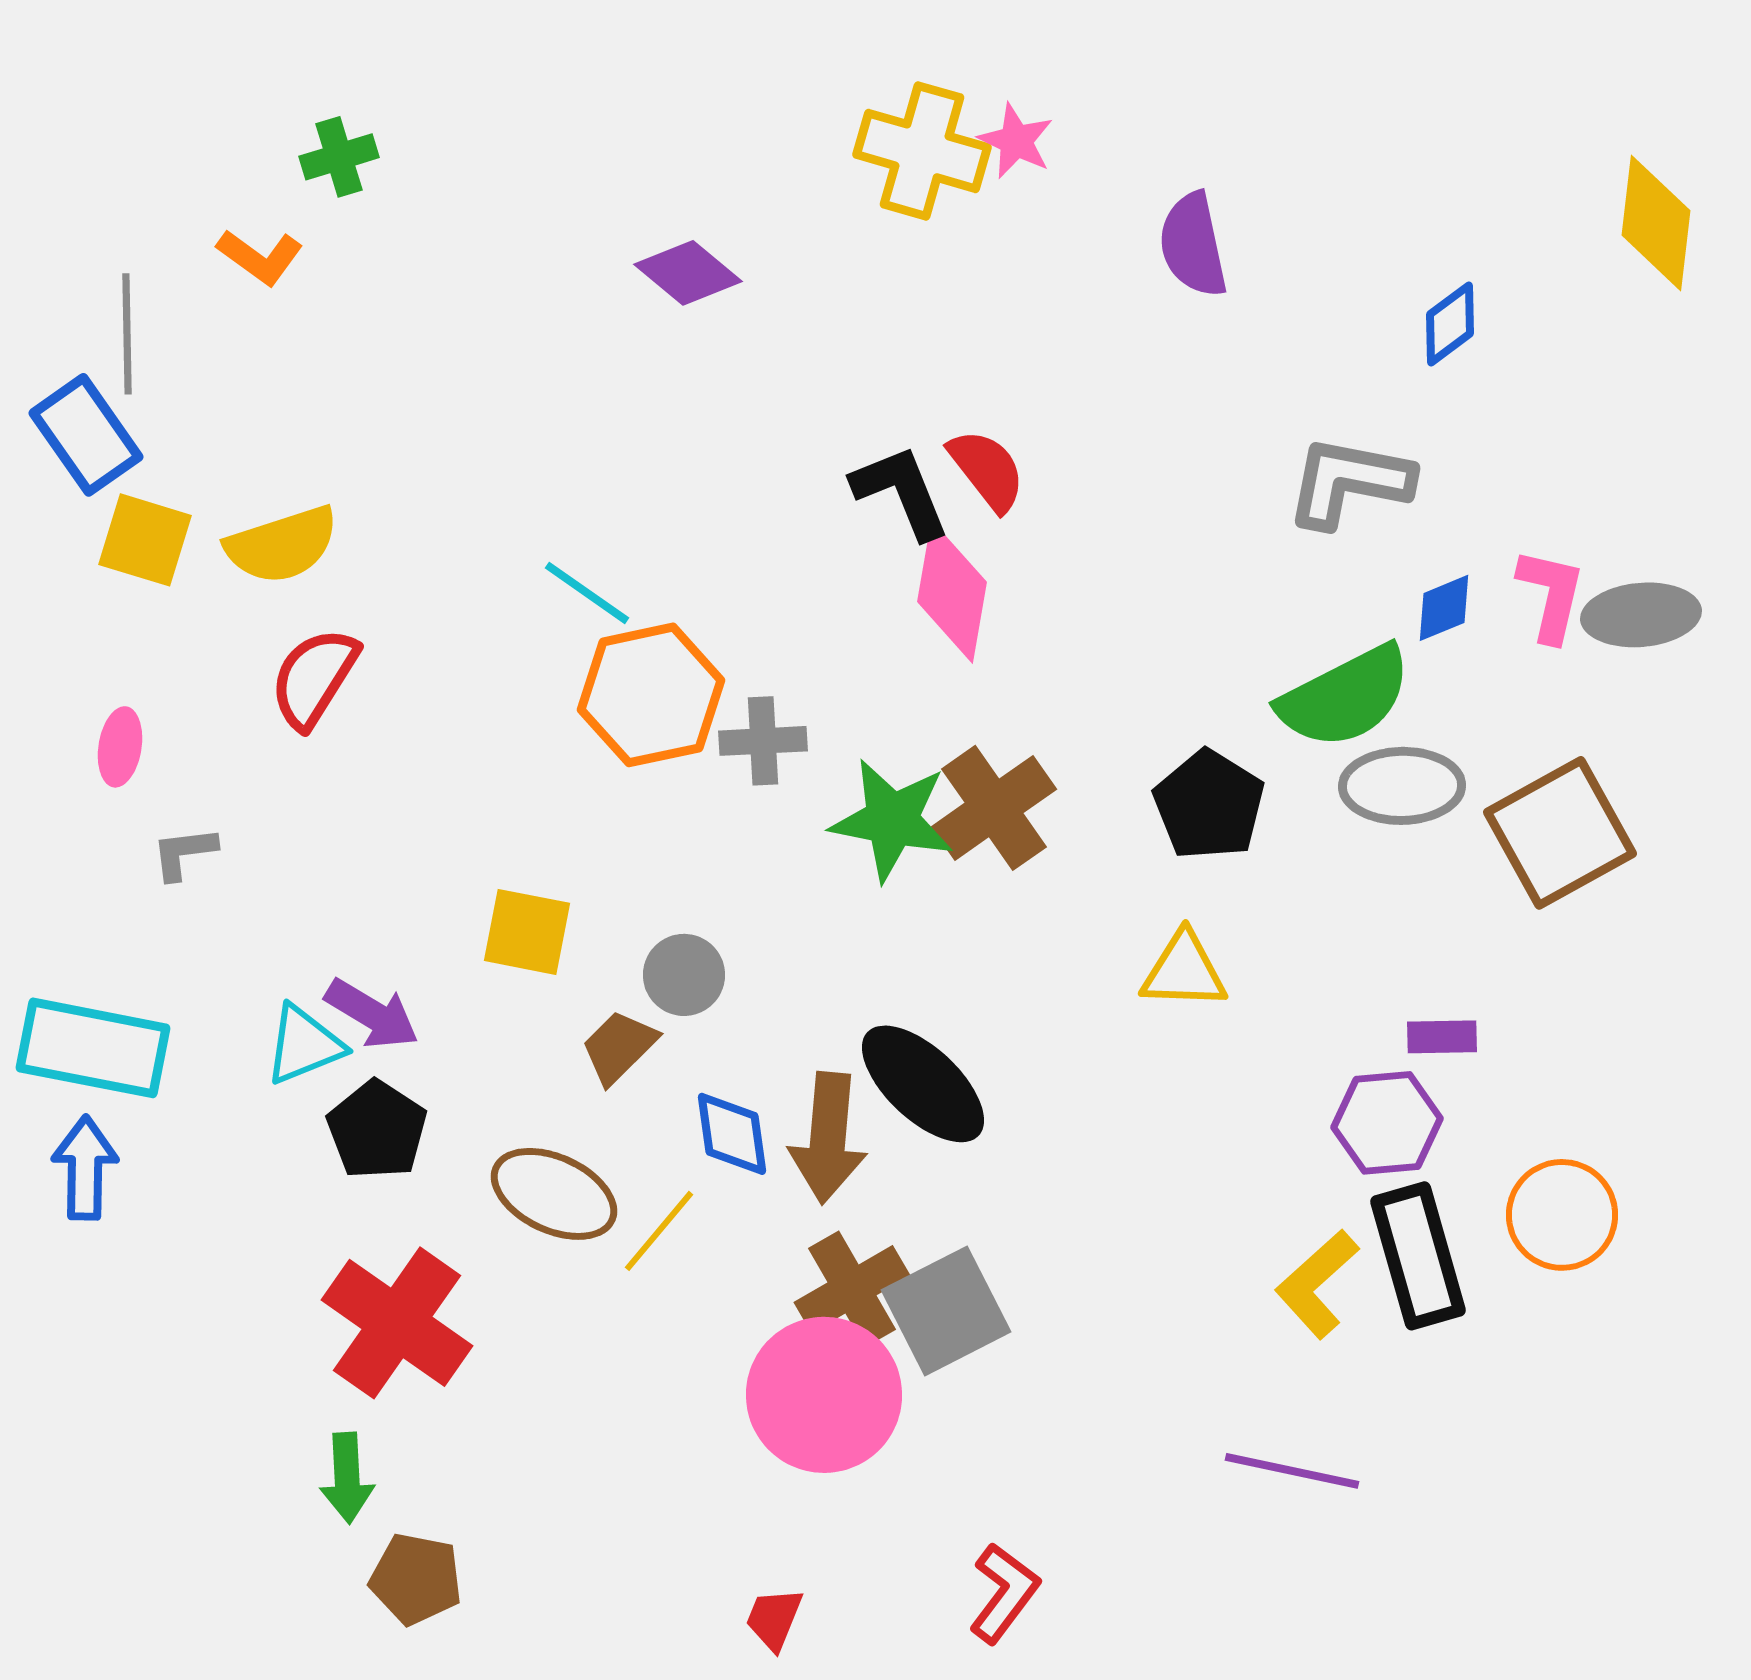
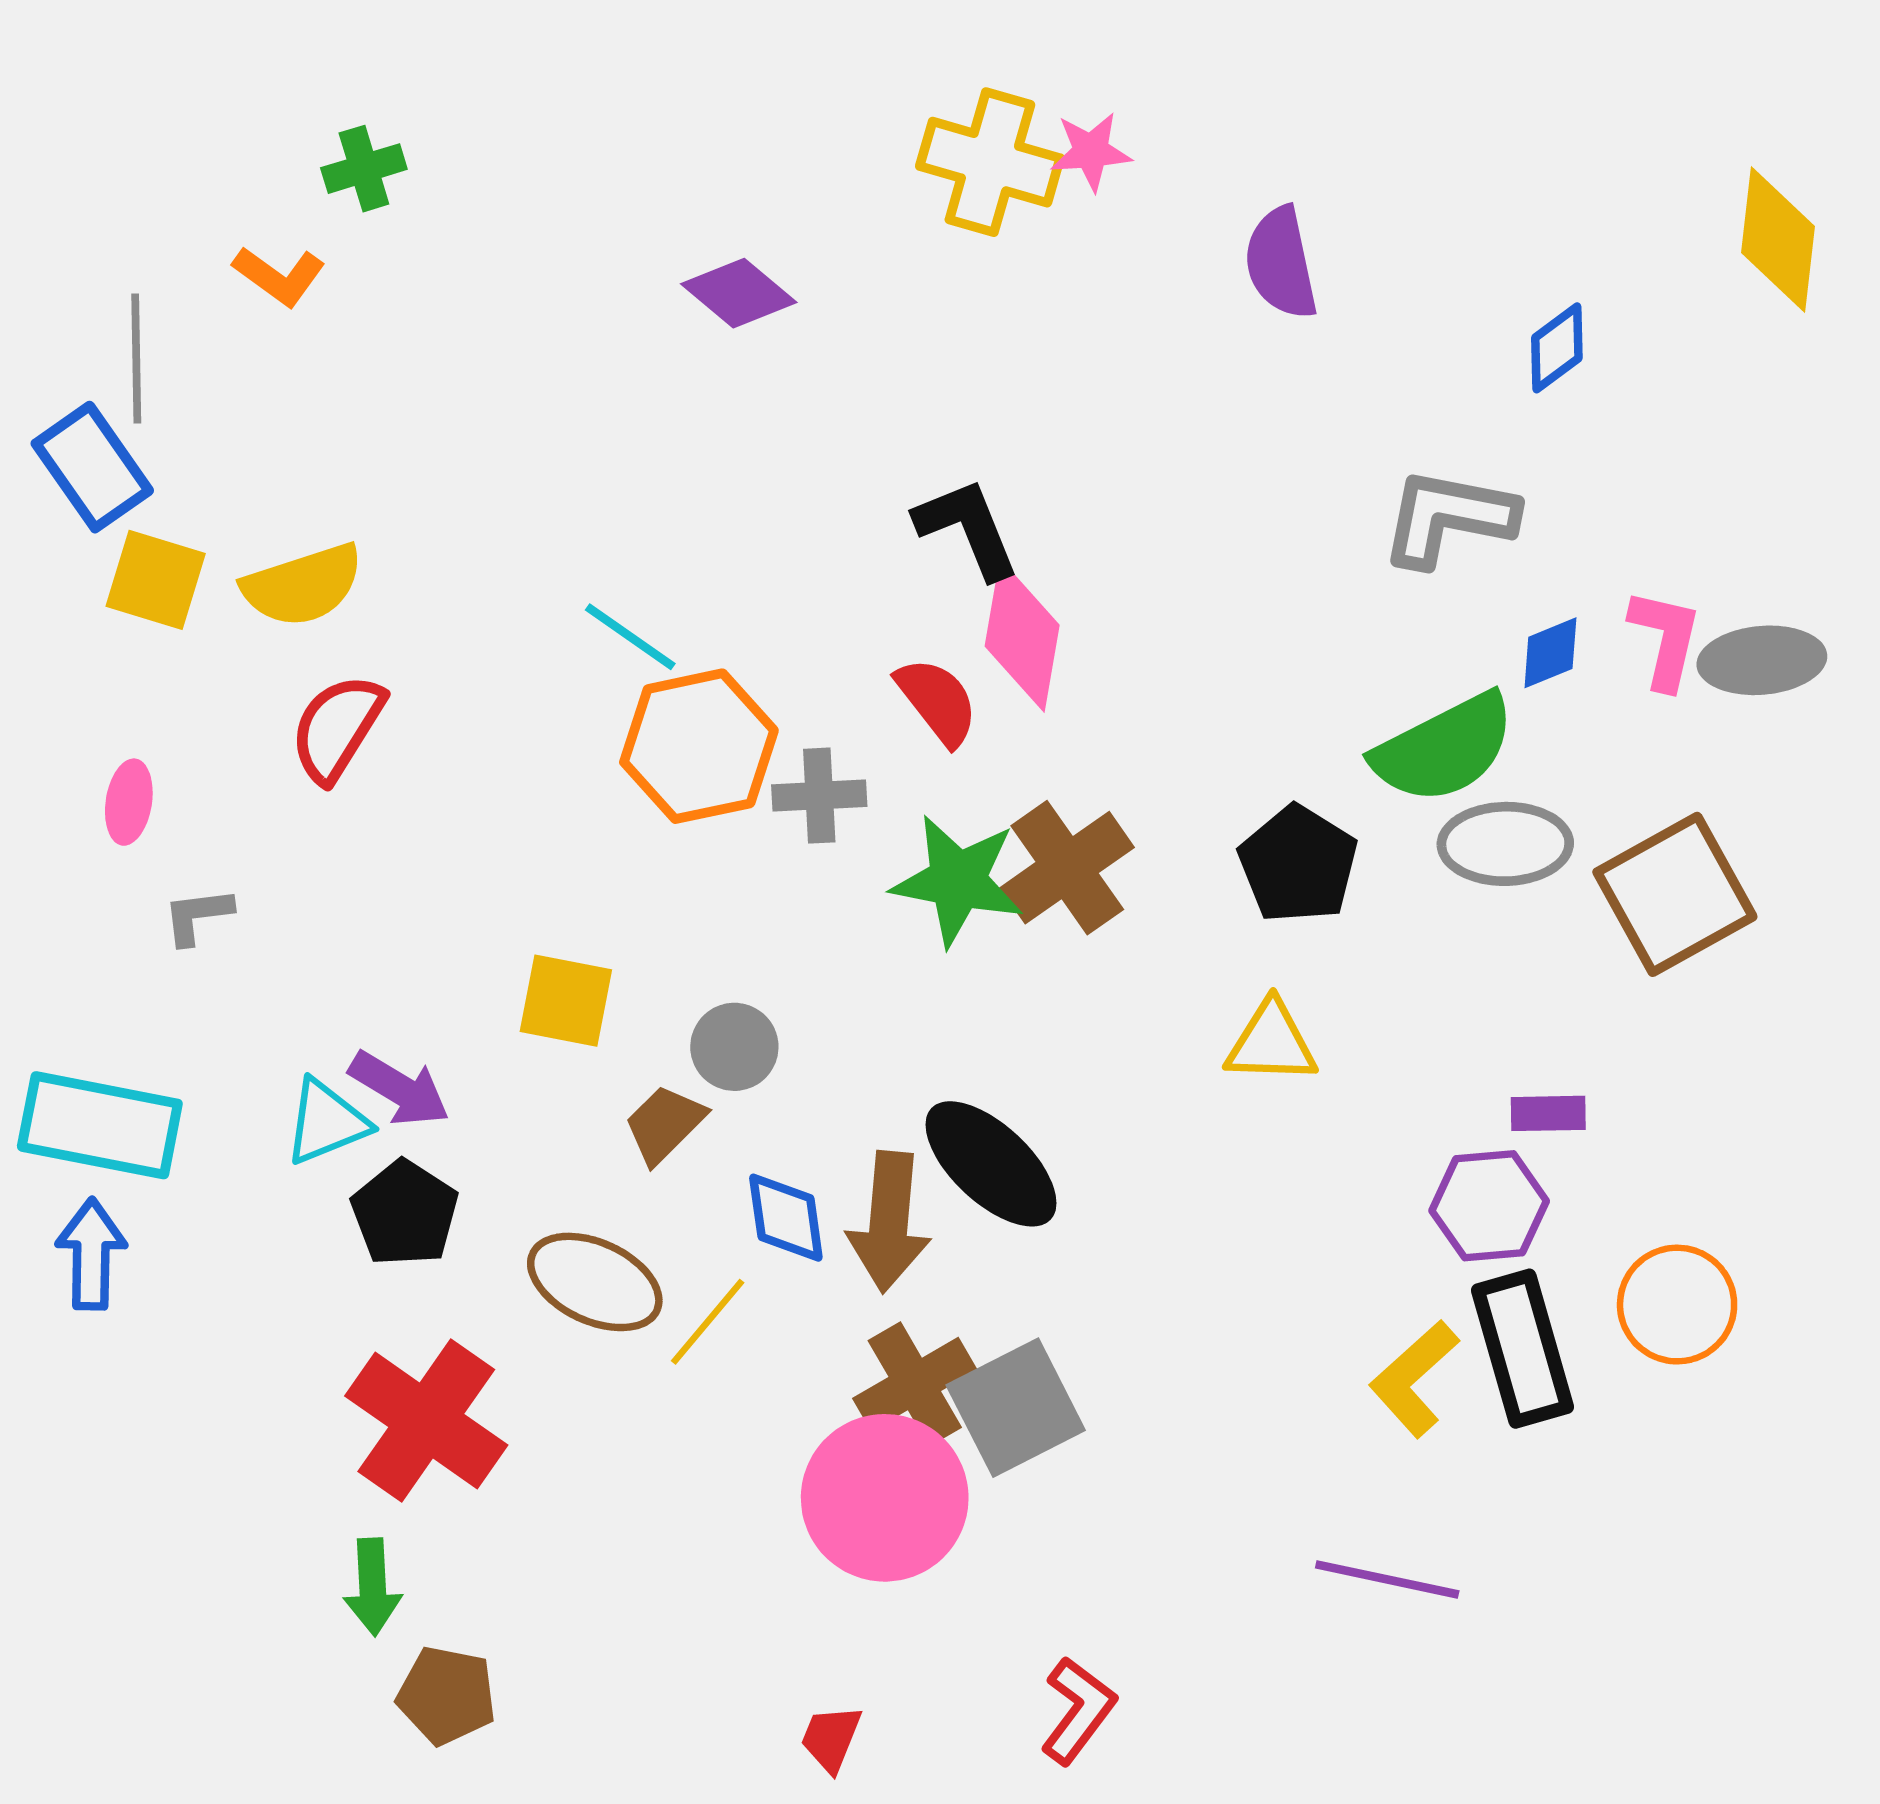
pink star: (1016, 141) -> (1091, 151), turned -30
red semicircle: (987, 470) -> (937, 701), moved

